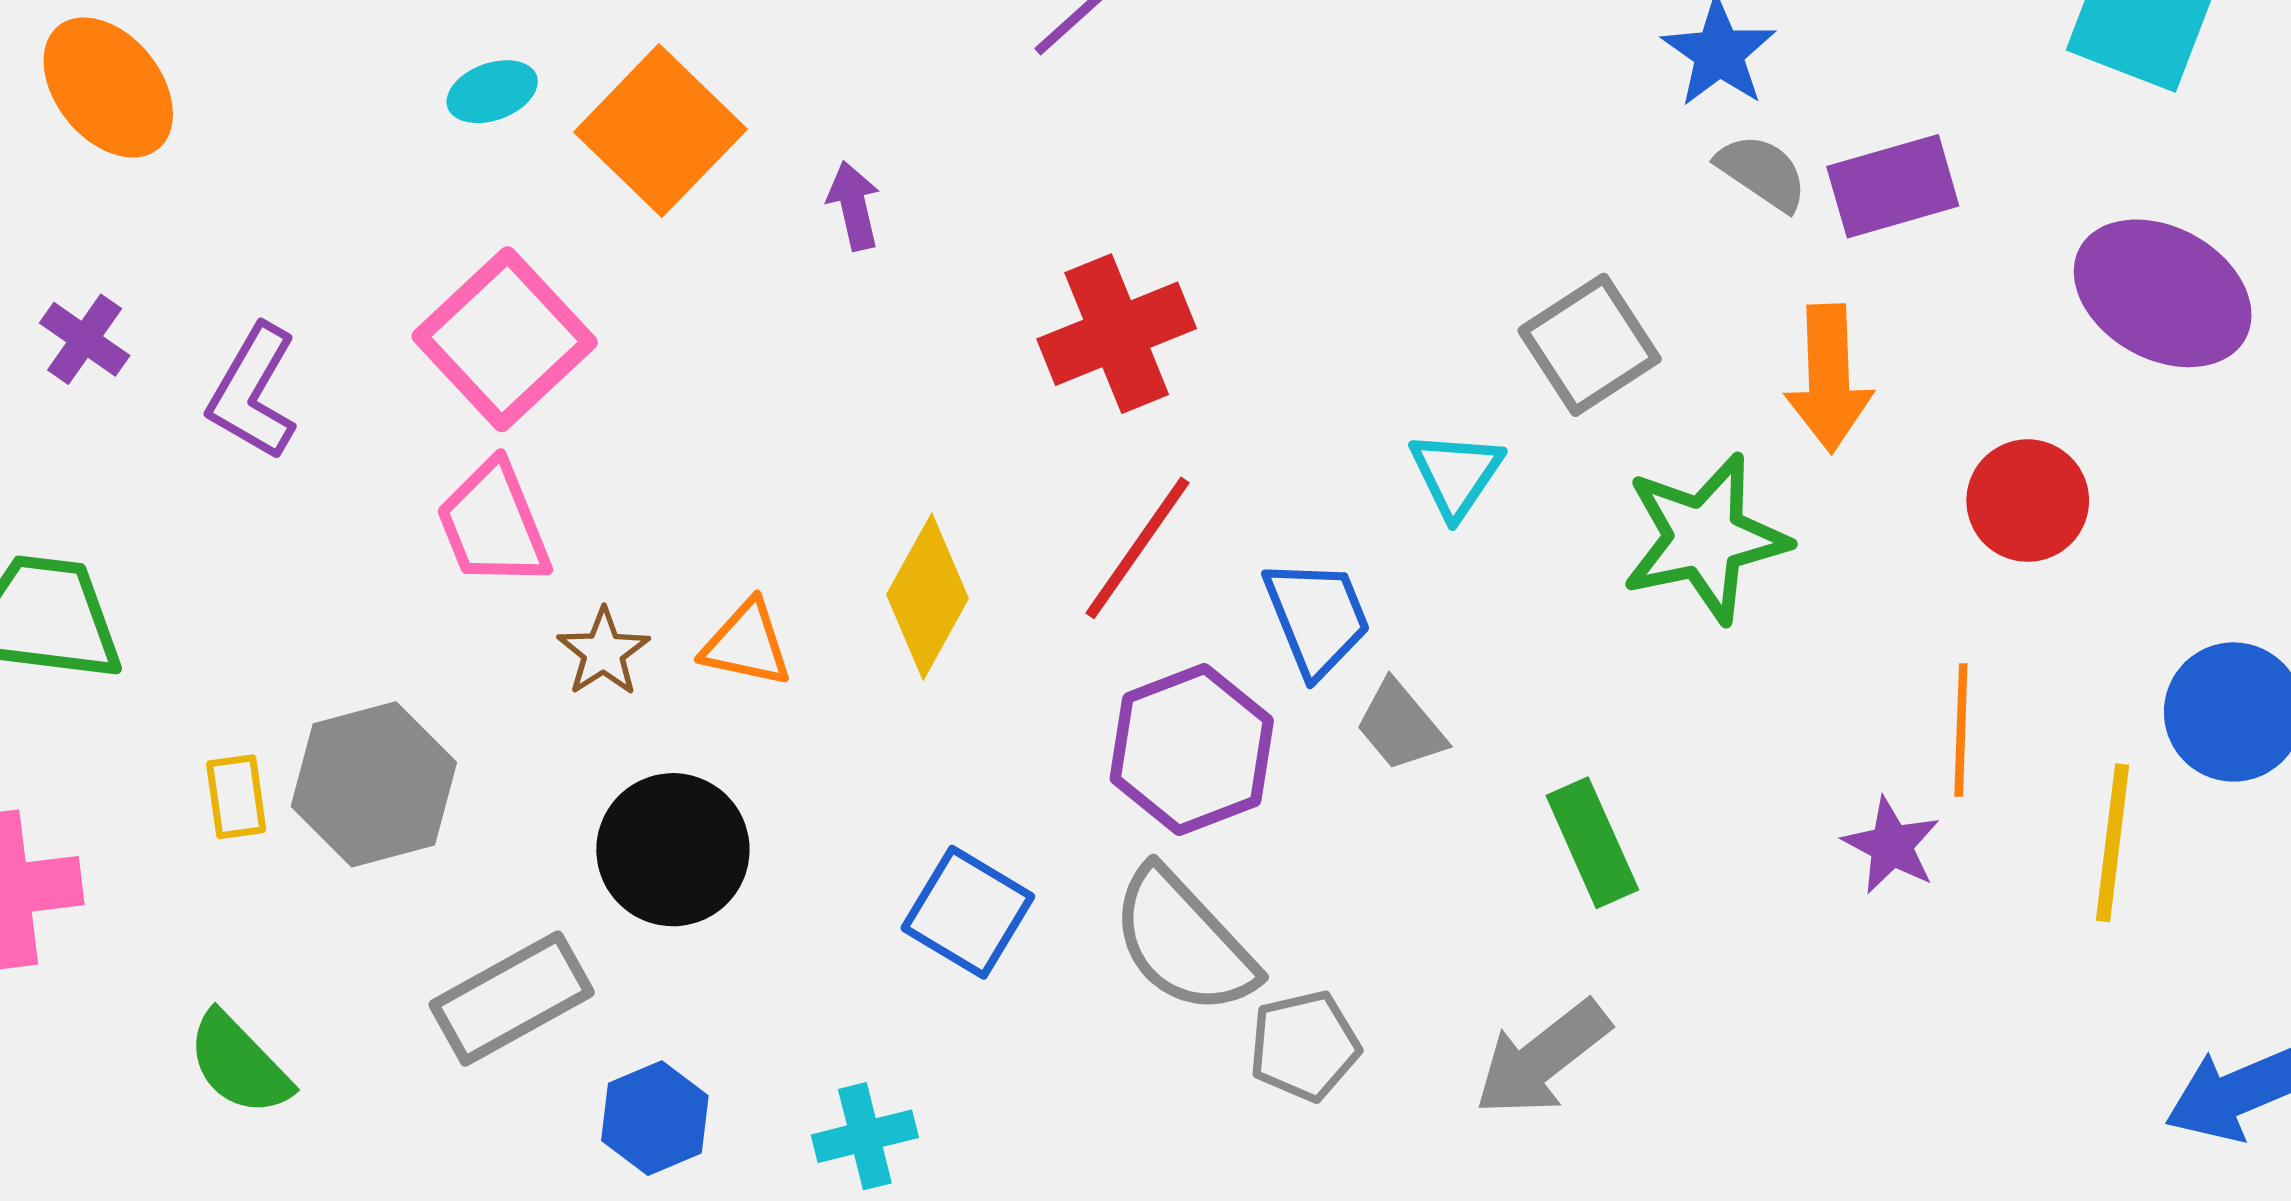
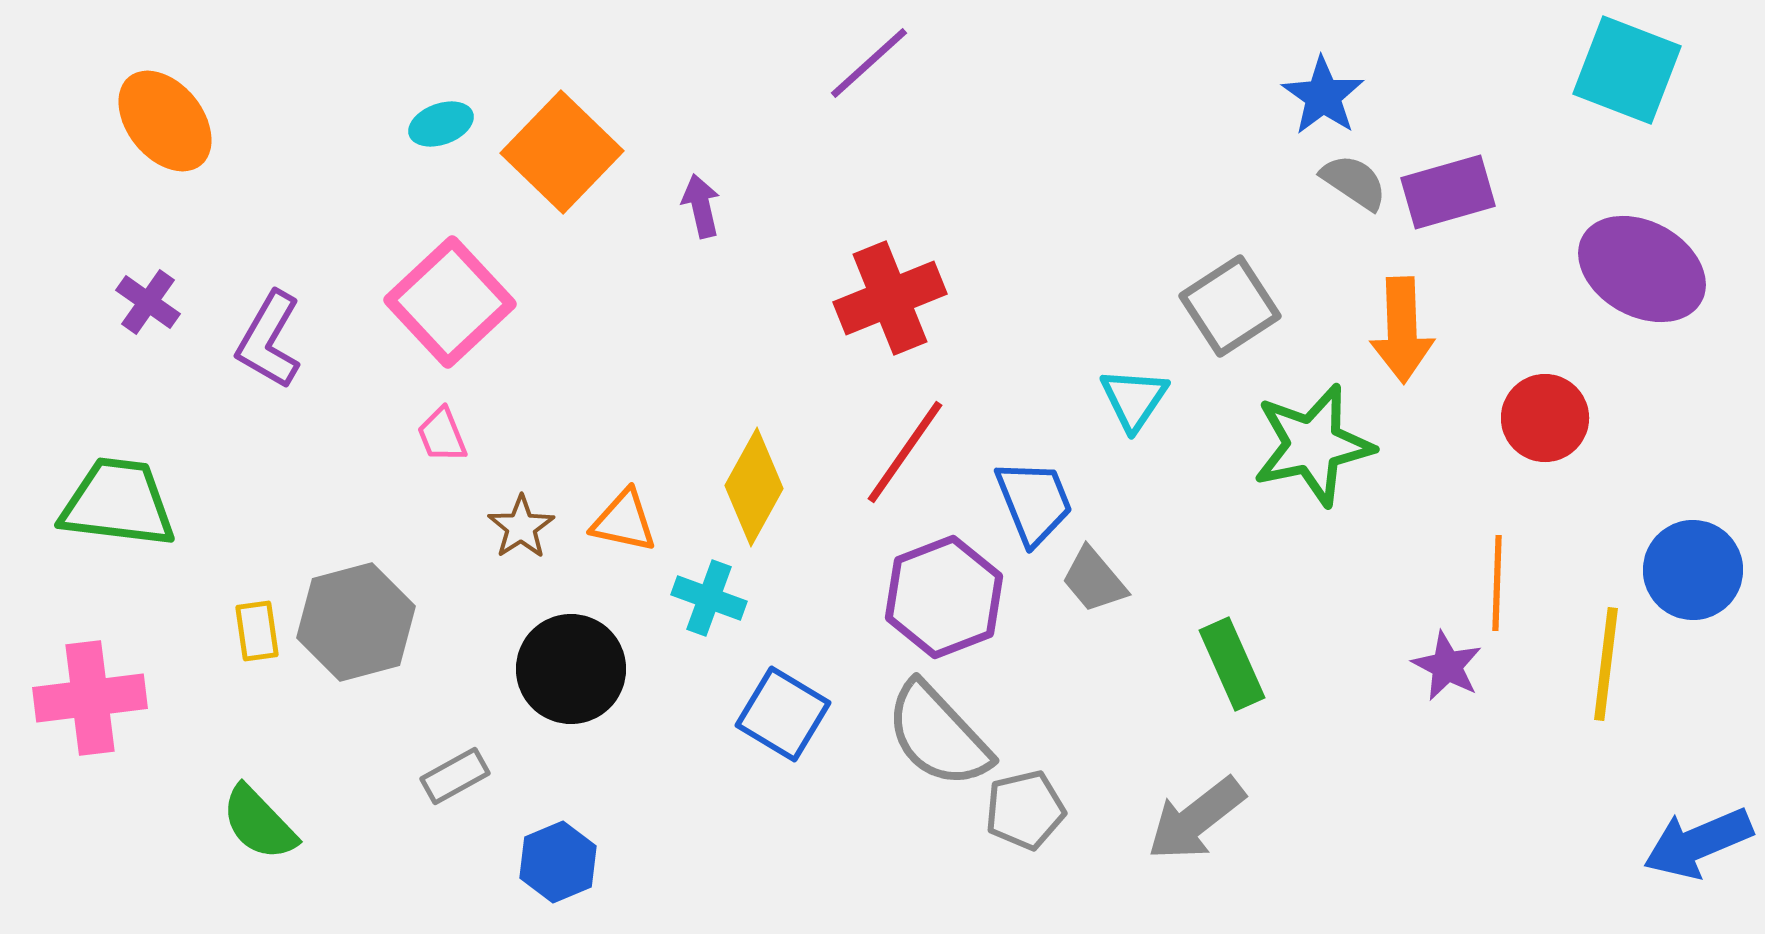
pink trapezoid: (494, 524) -> (442, 435), size x0.6
gray rectangle: (512, 999) -> (455, 776), size x0.6
cyan cross: (865, 1136) -> (709, 598), moved, turned 34

